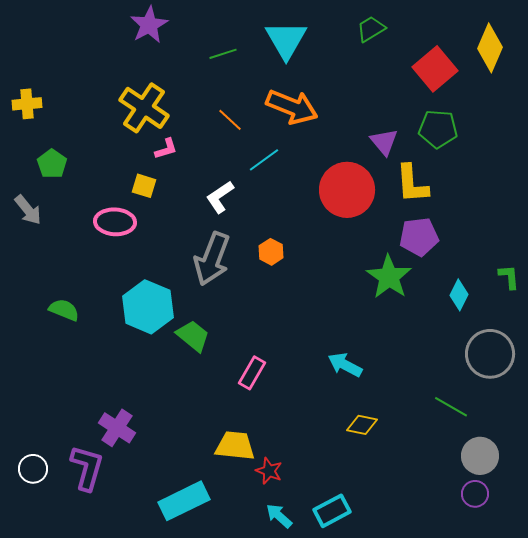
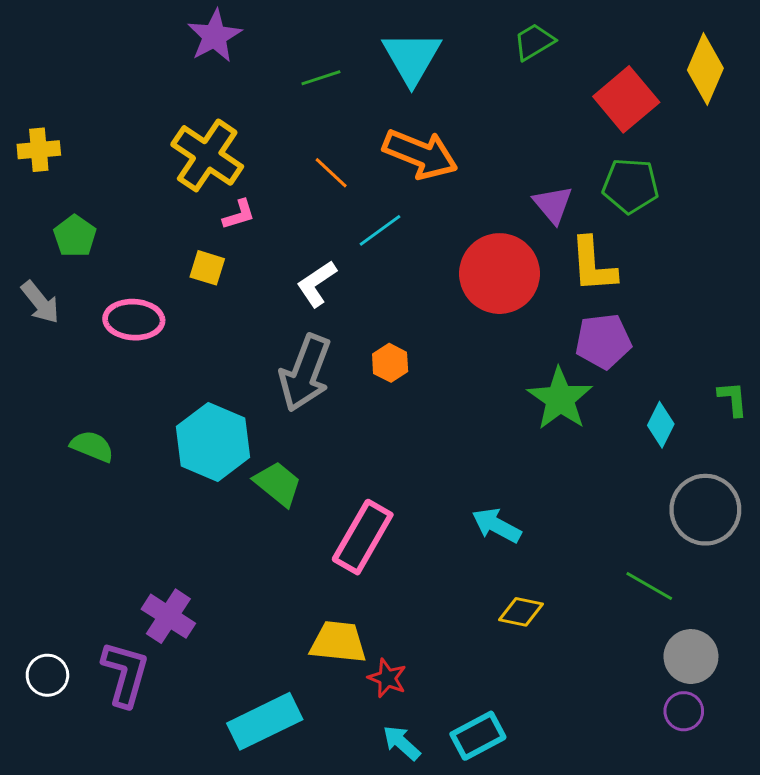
pink ellipse: (115, 222) -> (134, 320), moved
pink rectangle: (252, 373) -> (363, 537), size x1.5

